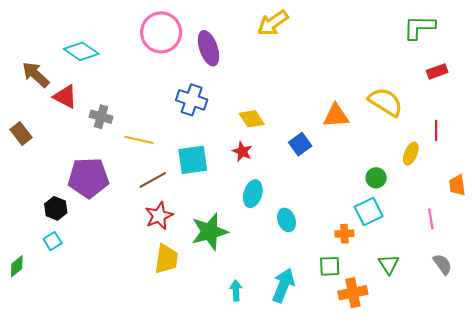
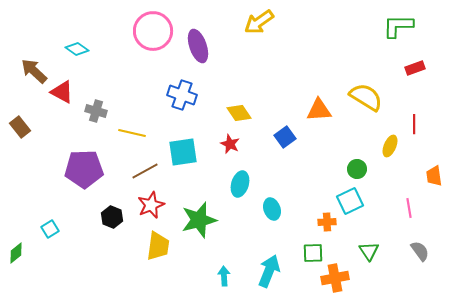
cyan diamond: (81, 51) -> (77, 49), size x0.7
black hexagon: (56, 208) -> (112, 217), moved

